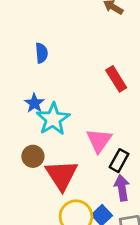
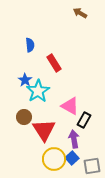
red rectangle: (116, 79) -> (54, 63), moved
pink triangle: (99, 141) -> (70, 106), turned -36
purple arrow: (122, 188) -> (74, 139), moved

